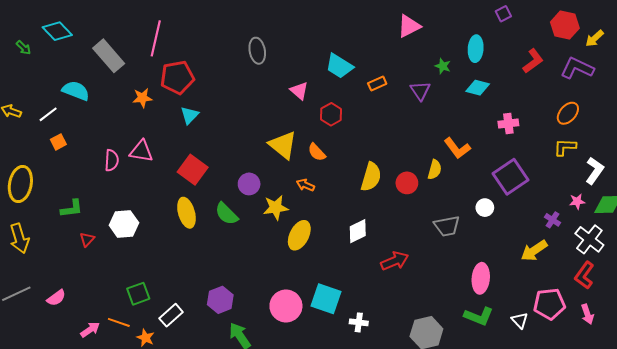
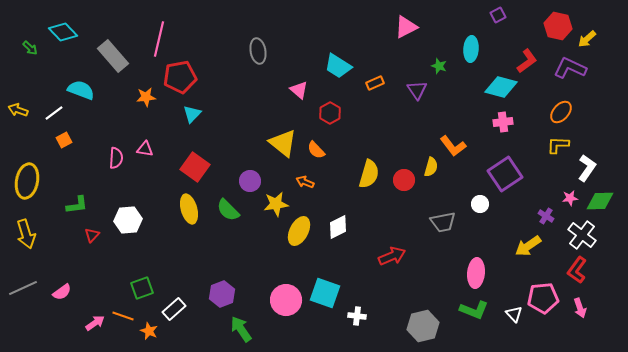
cyan diamond: (478, 88) -> (501, 87), moved, size x1.4
pink triangle: (141, 151) -> (145, 149), size x0.7
white diamond: (358, 231) -> (338, 227), moved

